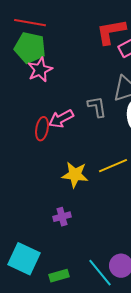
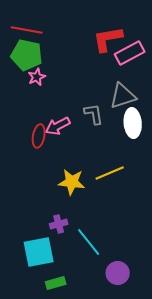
pink star: (40, 70) -> (37, 77), size x0.7
cyan square: (24, 259) -> (39, 252), moved, turned -36
cyan line: (100, 273) -> (89, 242), moved

